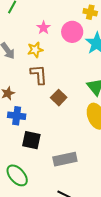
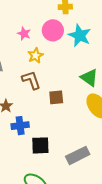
yellow star: (35, 50) -> (36, 55), moved
brown square: (59, 98) -> (56, 97), turned -35

